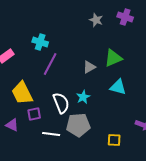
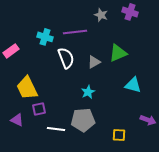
purple line: (50, 64) -> (75, 32), moved, turned 55
cyan triangle: (118, 87) -> (133, 85), moved
white semicircle: (61, 103) -> (66, 58), moved

